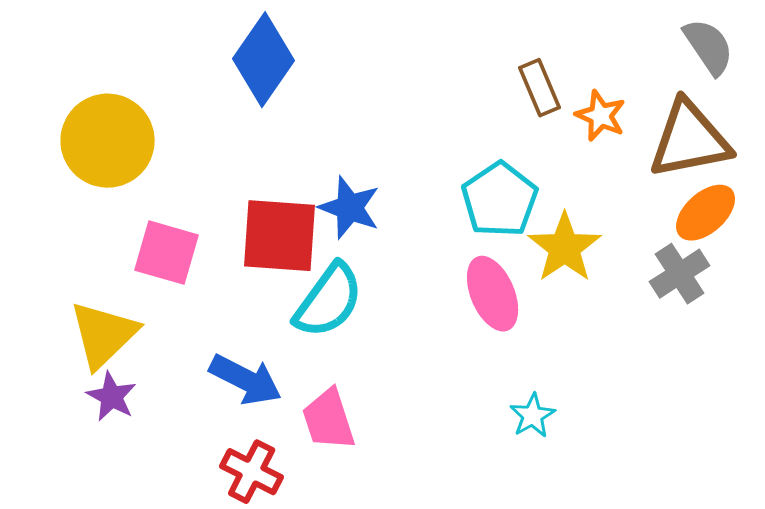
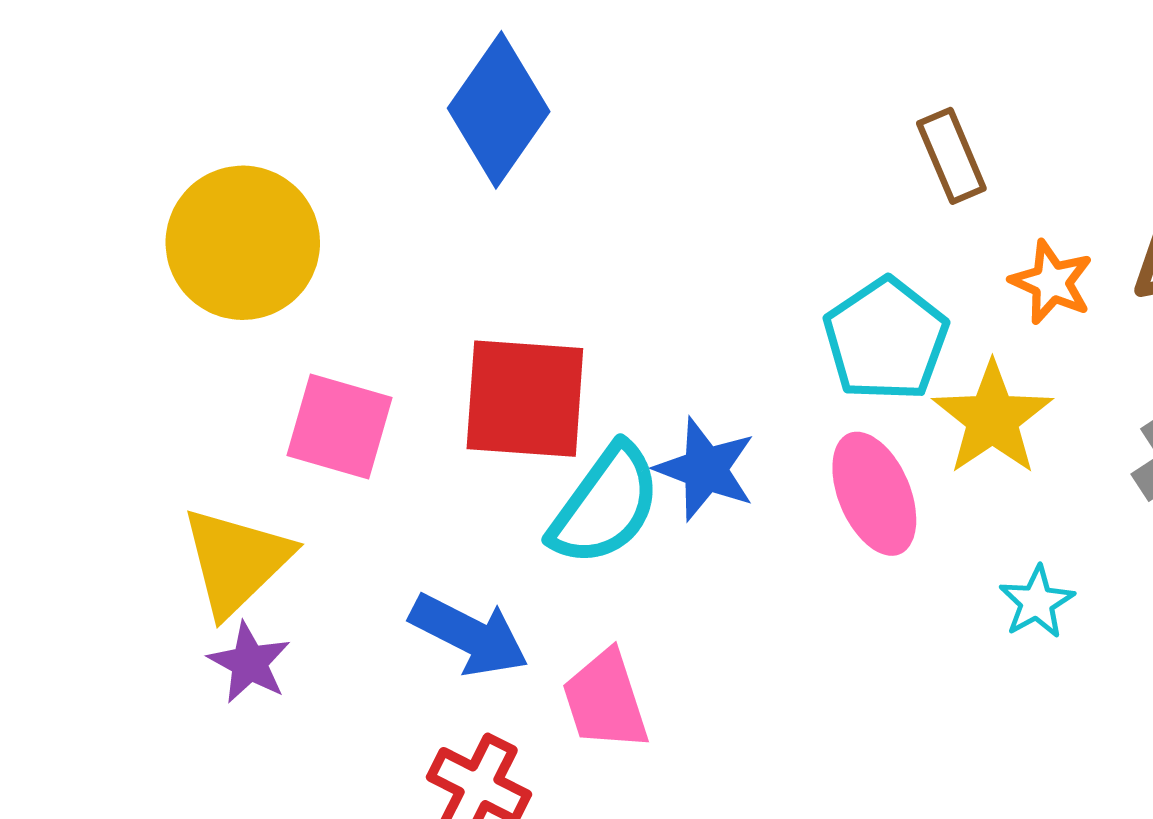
orange star: (601, 116) -> (1051, 282), moved
blue star: (350, 208) -> (705, 469), moved
cyan star: (533, 416) -> (1037, 602), moved

